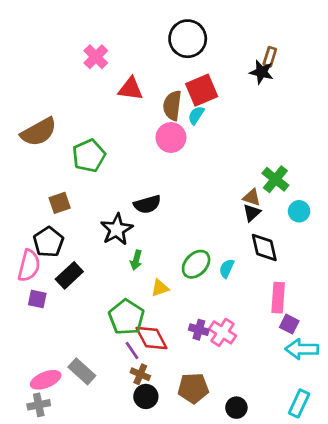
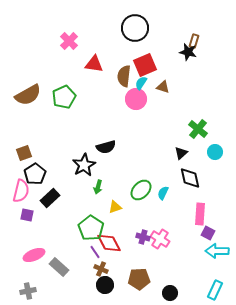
pink circle: (171, 138) -> (136, 99), moved
green pentagon: (89, 156) -> (64, 97), moved
brown triangle: (252, 197) -> (163, 87), moved
brown square: (60, 203) -> (24, 153), moved
pink ellipse: (46, 380) -> (34, 255), moved

